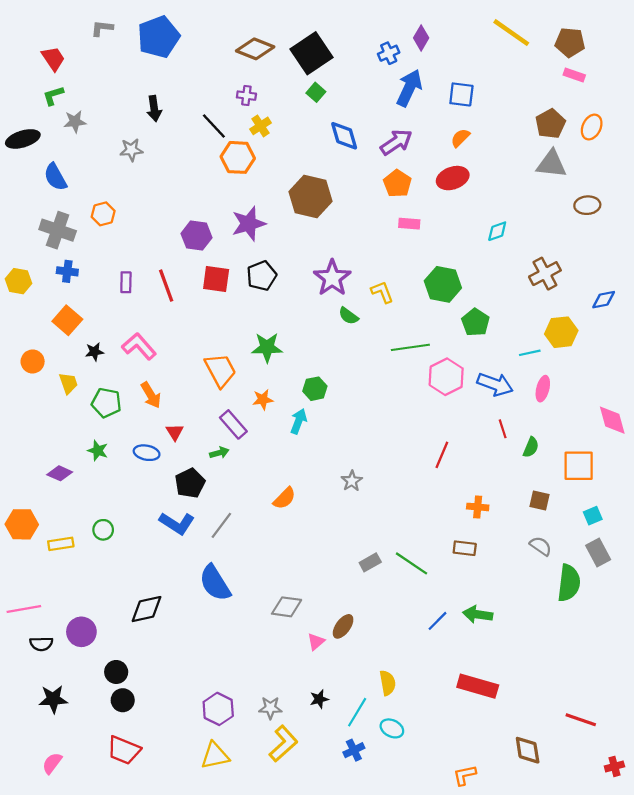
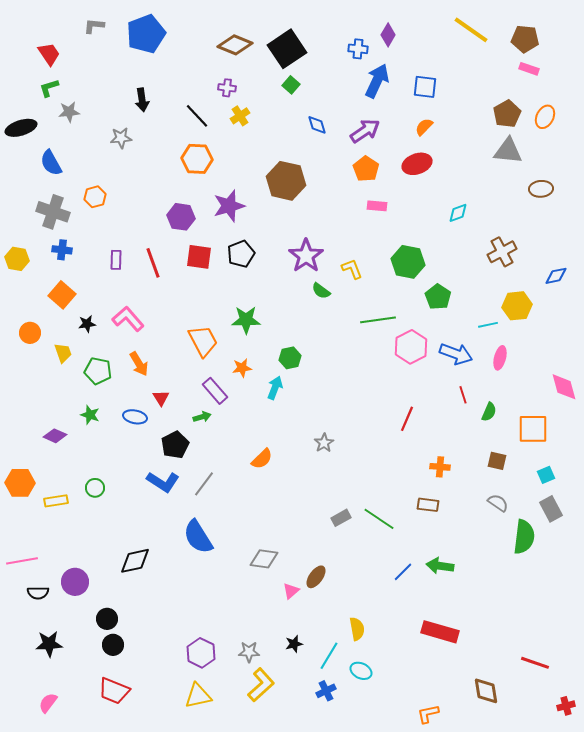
blue cross: (389, 53) -> (358, 49), turned 30
blue diamond: (344, 136) -> (317, 125), size x0.7
orange hexagon: (238, 157) -> (197, 159), moved

